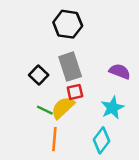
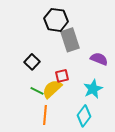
gray rectangle: (70, 67) -> (70, 40), moved

